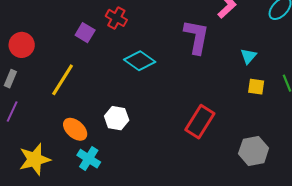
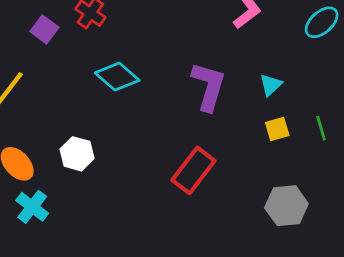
purple L-shape: (196, 37) -> (209, 86), moved
yellow square: (256, 87) -> (277, 129), turned -30
gray hexagon: (254, 151) -> (286, 206), moved

